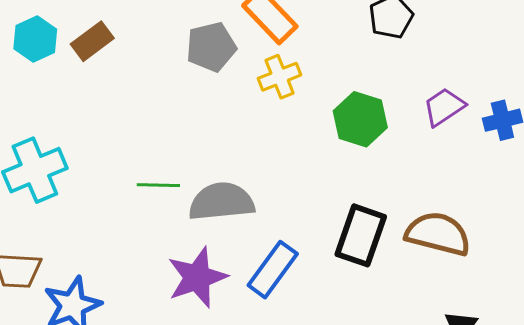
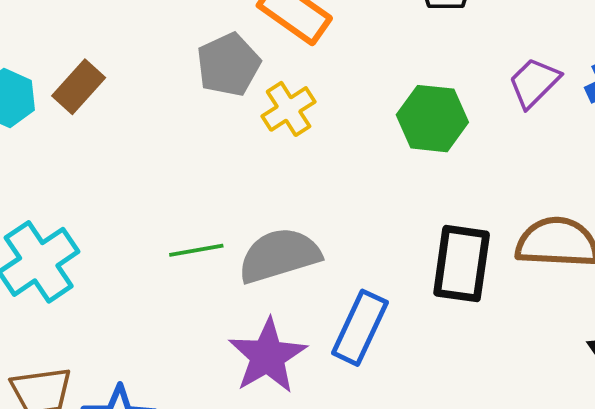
yellow cross: (280, 77) -> (289, 109), moved

